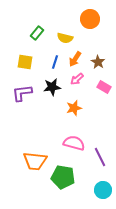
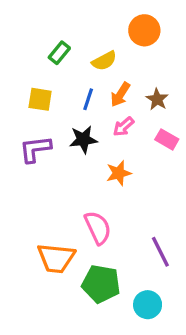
yellow semicircle: (65, 38) -> (104, 61), turned -42
pink semicircle: (74, 143) -> (98, 228), moved, turned 50
cyan circle: (103, 190) -> (148, 305), moved

